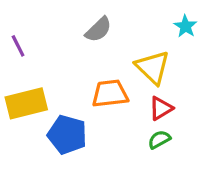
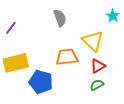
gray semicircle: (98, 30) -> (60, 18), turned -66
purple line: (18, 46) -> (11, 28), turned 64

